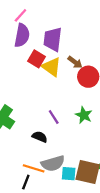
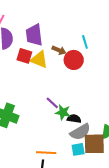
green star: (84, 115) -> (63, 112), moved
black semicircle: (40, 137) -> (74, 119), moved
gray semicircle: (53, 163) -> (80, 132), moved

